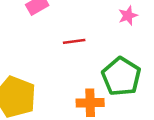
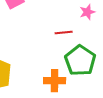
red line: (74, 41) -> (64, 32), moved

